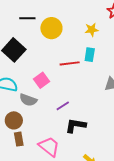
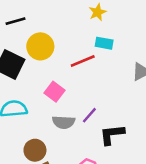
yellow circle: (51, 28) -> (40, 46), moved
cyan rectangle: (90, 55) -> (104, 43), turned -72
gray semicircle: (28, 100) -> (64, 122), moved

